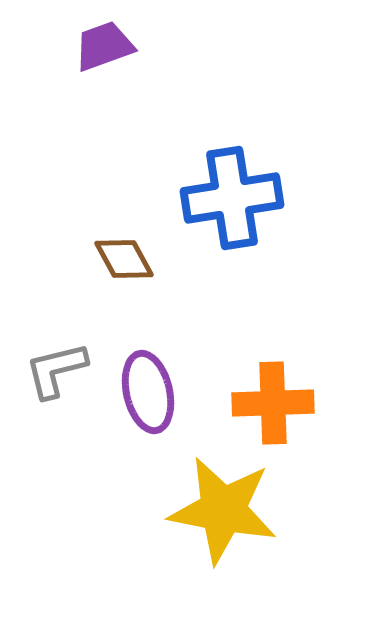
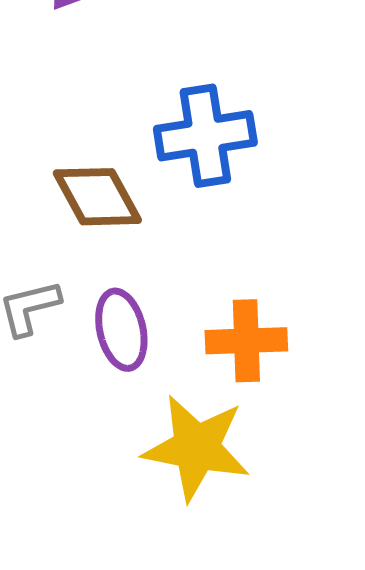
brown diamond: (124, 259) -> (97, 197), size x1.5

